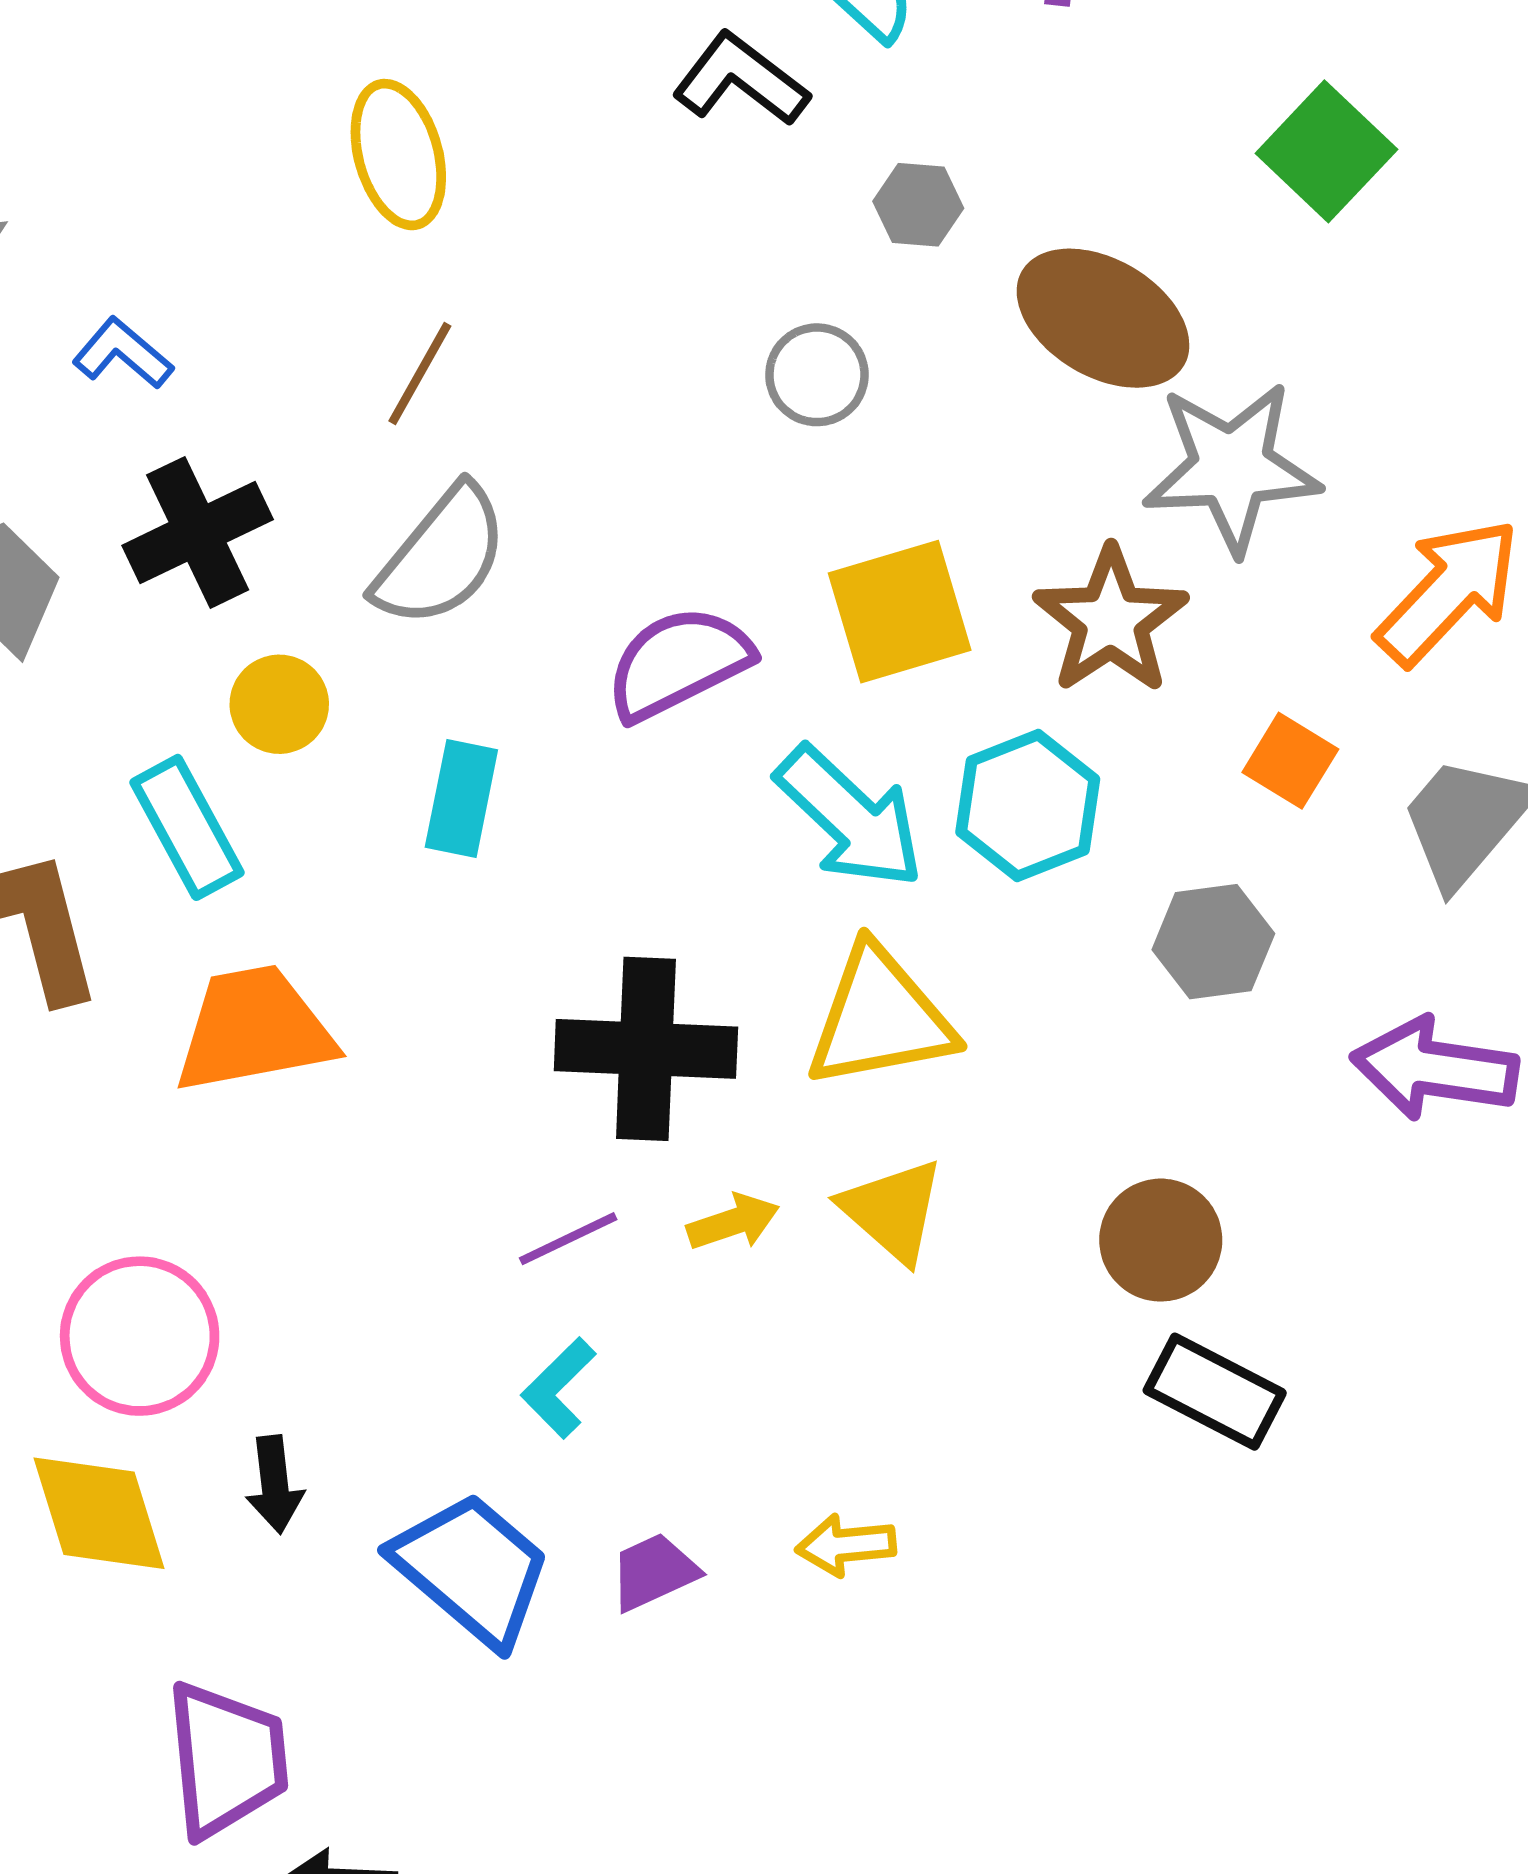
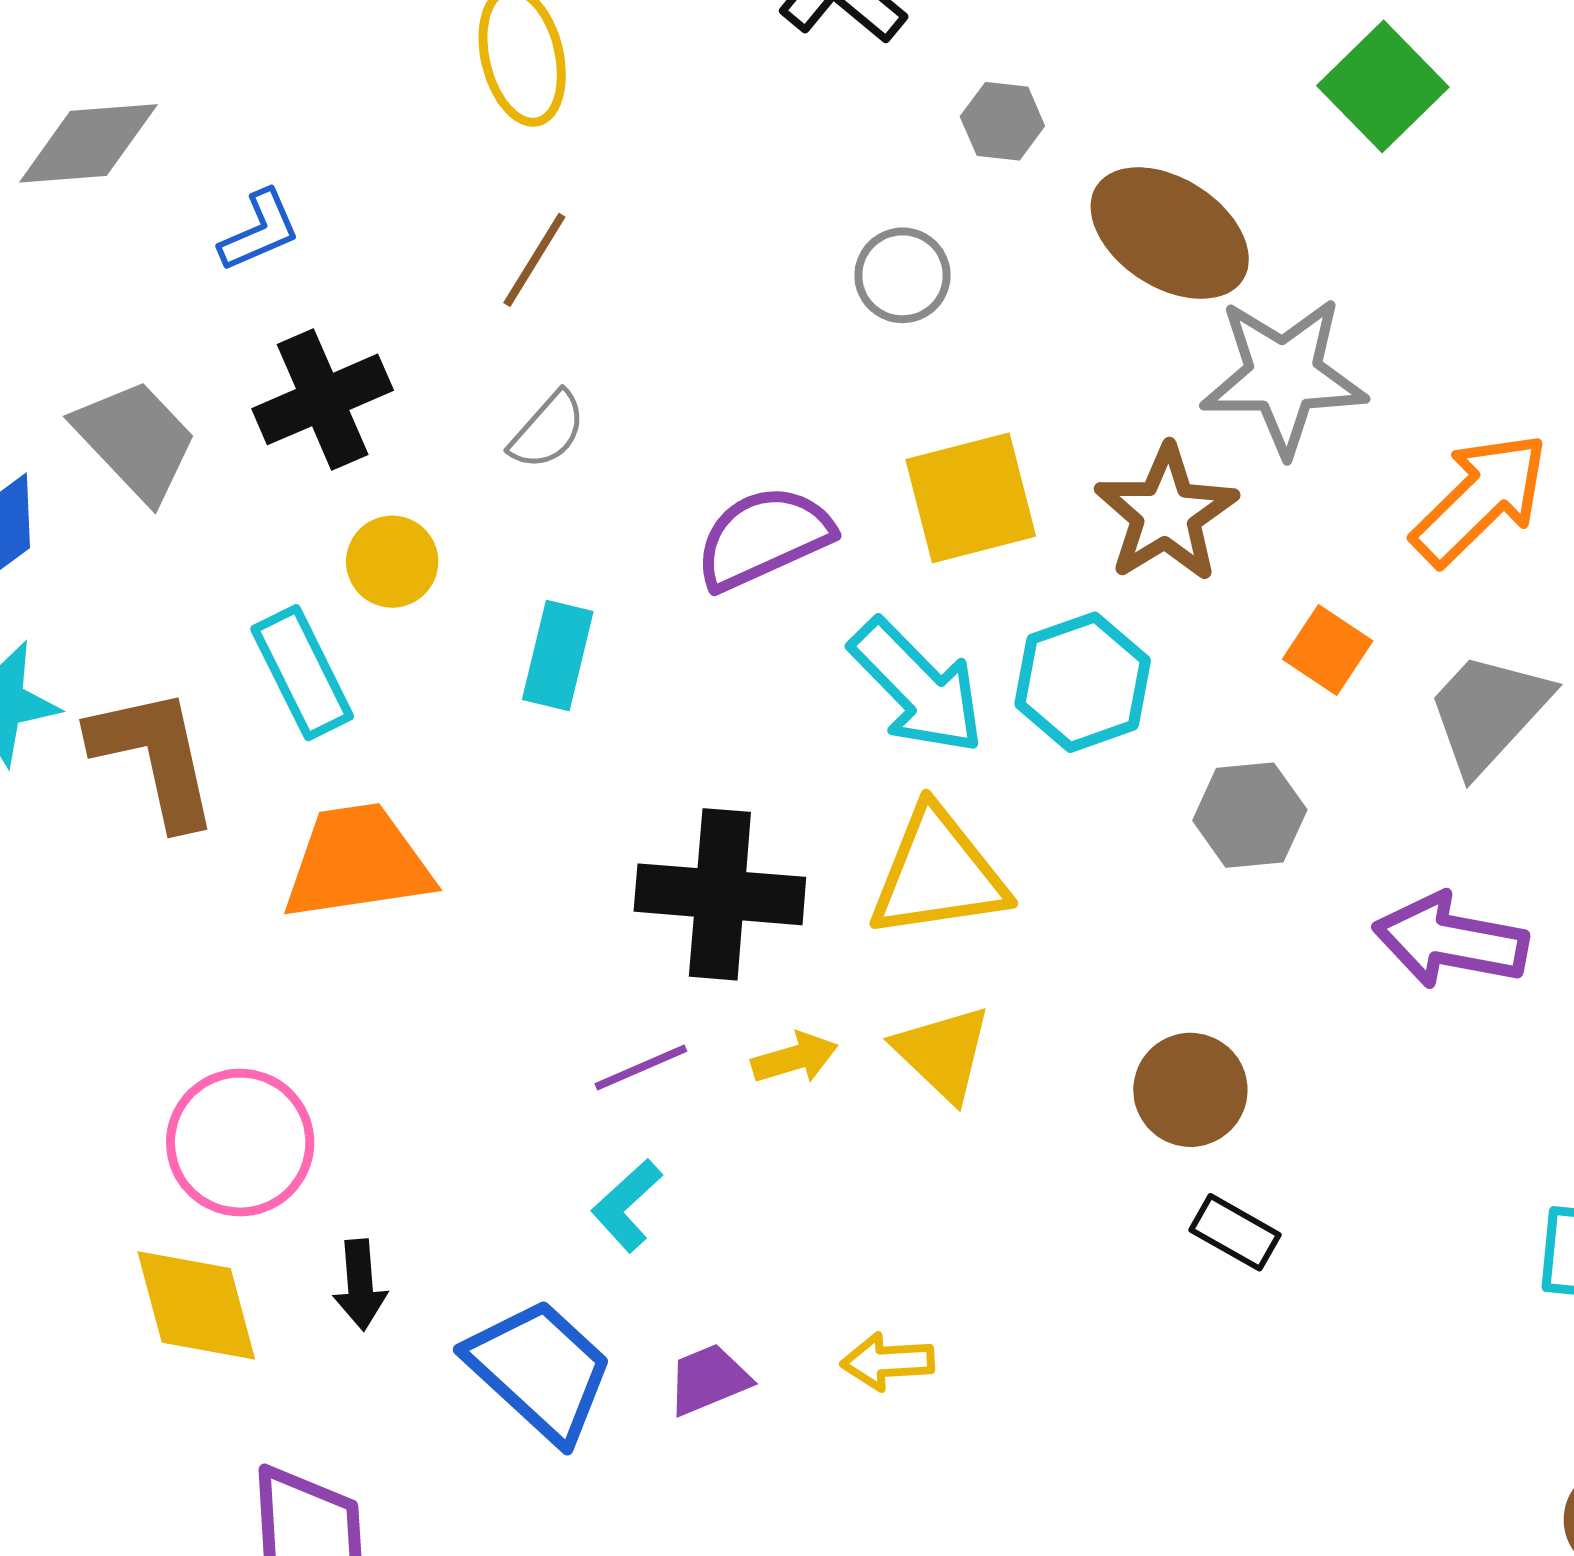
blue L-shape: (123, 353) -> (259, 231), turned 114
gray semicircle: (441, 557) -> (548, 430), size x0.6
black rectangle: (1215, 1392) -> (1235, 1232), size x0.7

